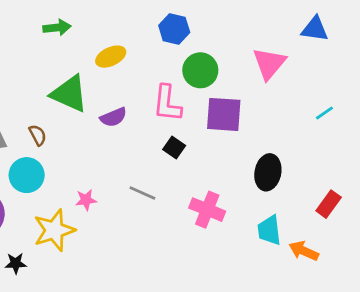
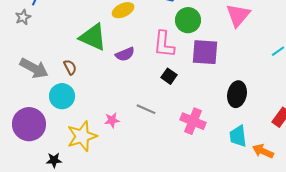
pink star: (86, 200) -> (112, 120), moved

